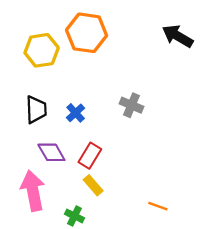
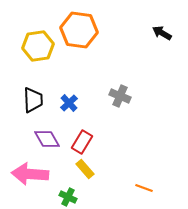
black arrow: (178, 36) -> (162, 33), size x0.7
pink arrow: (33, 191) -> (30, 174), turned -75

